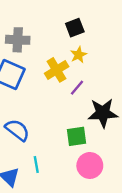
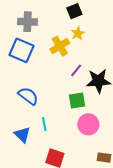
purple line: (77, 88) -> (76, 70), moved

